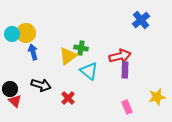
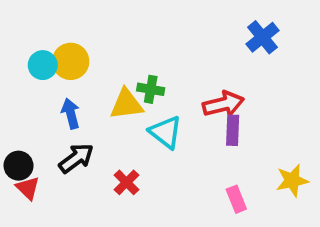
yellow circle: (26, 33) -> (71, 61), moved
cyan circle: (12, 34) -> (43, 65), moved
blue arrow: (33, 52) -> (71, 114), moved
yellow triangle: (68, 56) -> (126, 104), turned 30
black arrow: (41, 85) -> (76, 158), turned -54

